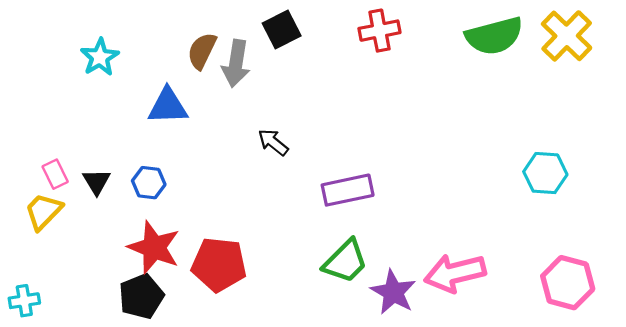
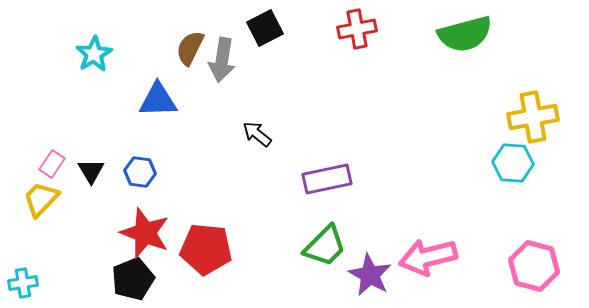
yellow cross: (567, 36) -> (533, 117), moved, turned 36
pink rectangle: (55, 174) -> (52, 164), turned 60

